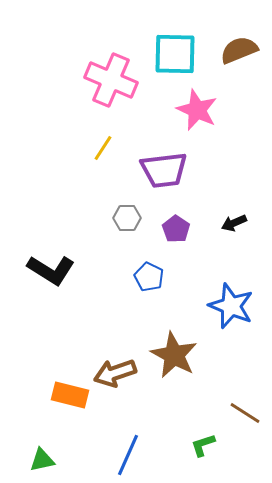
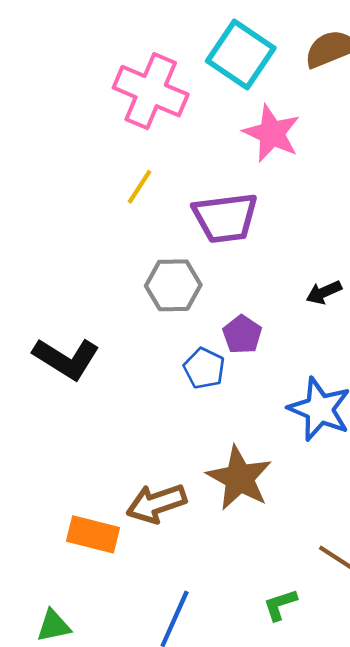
cyan square: (175, 54) -> (241, 54), turned 33
gray hexagon: (127, 218) -> (173, 285), size x1.4
purple pentagon: (176, 229) -> (242, 335), moved

